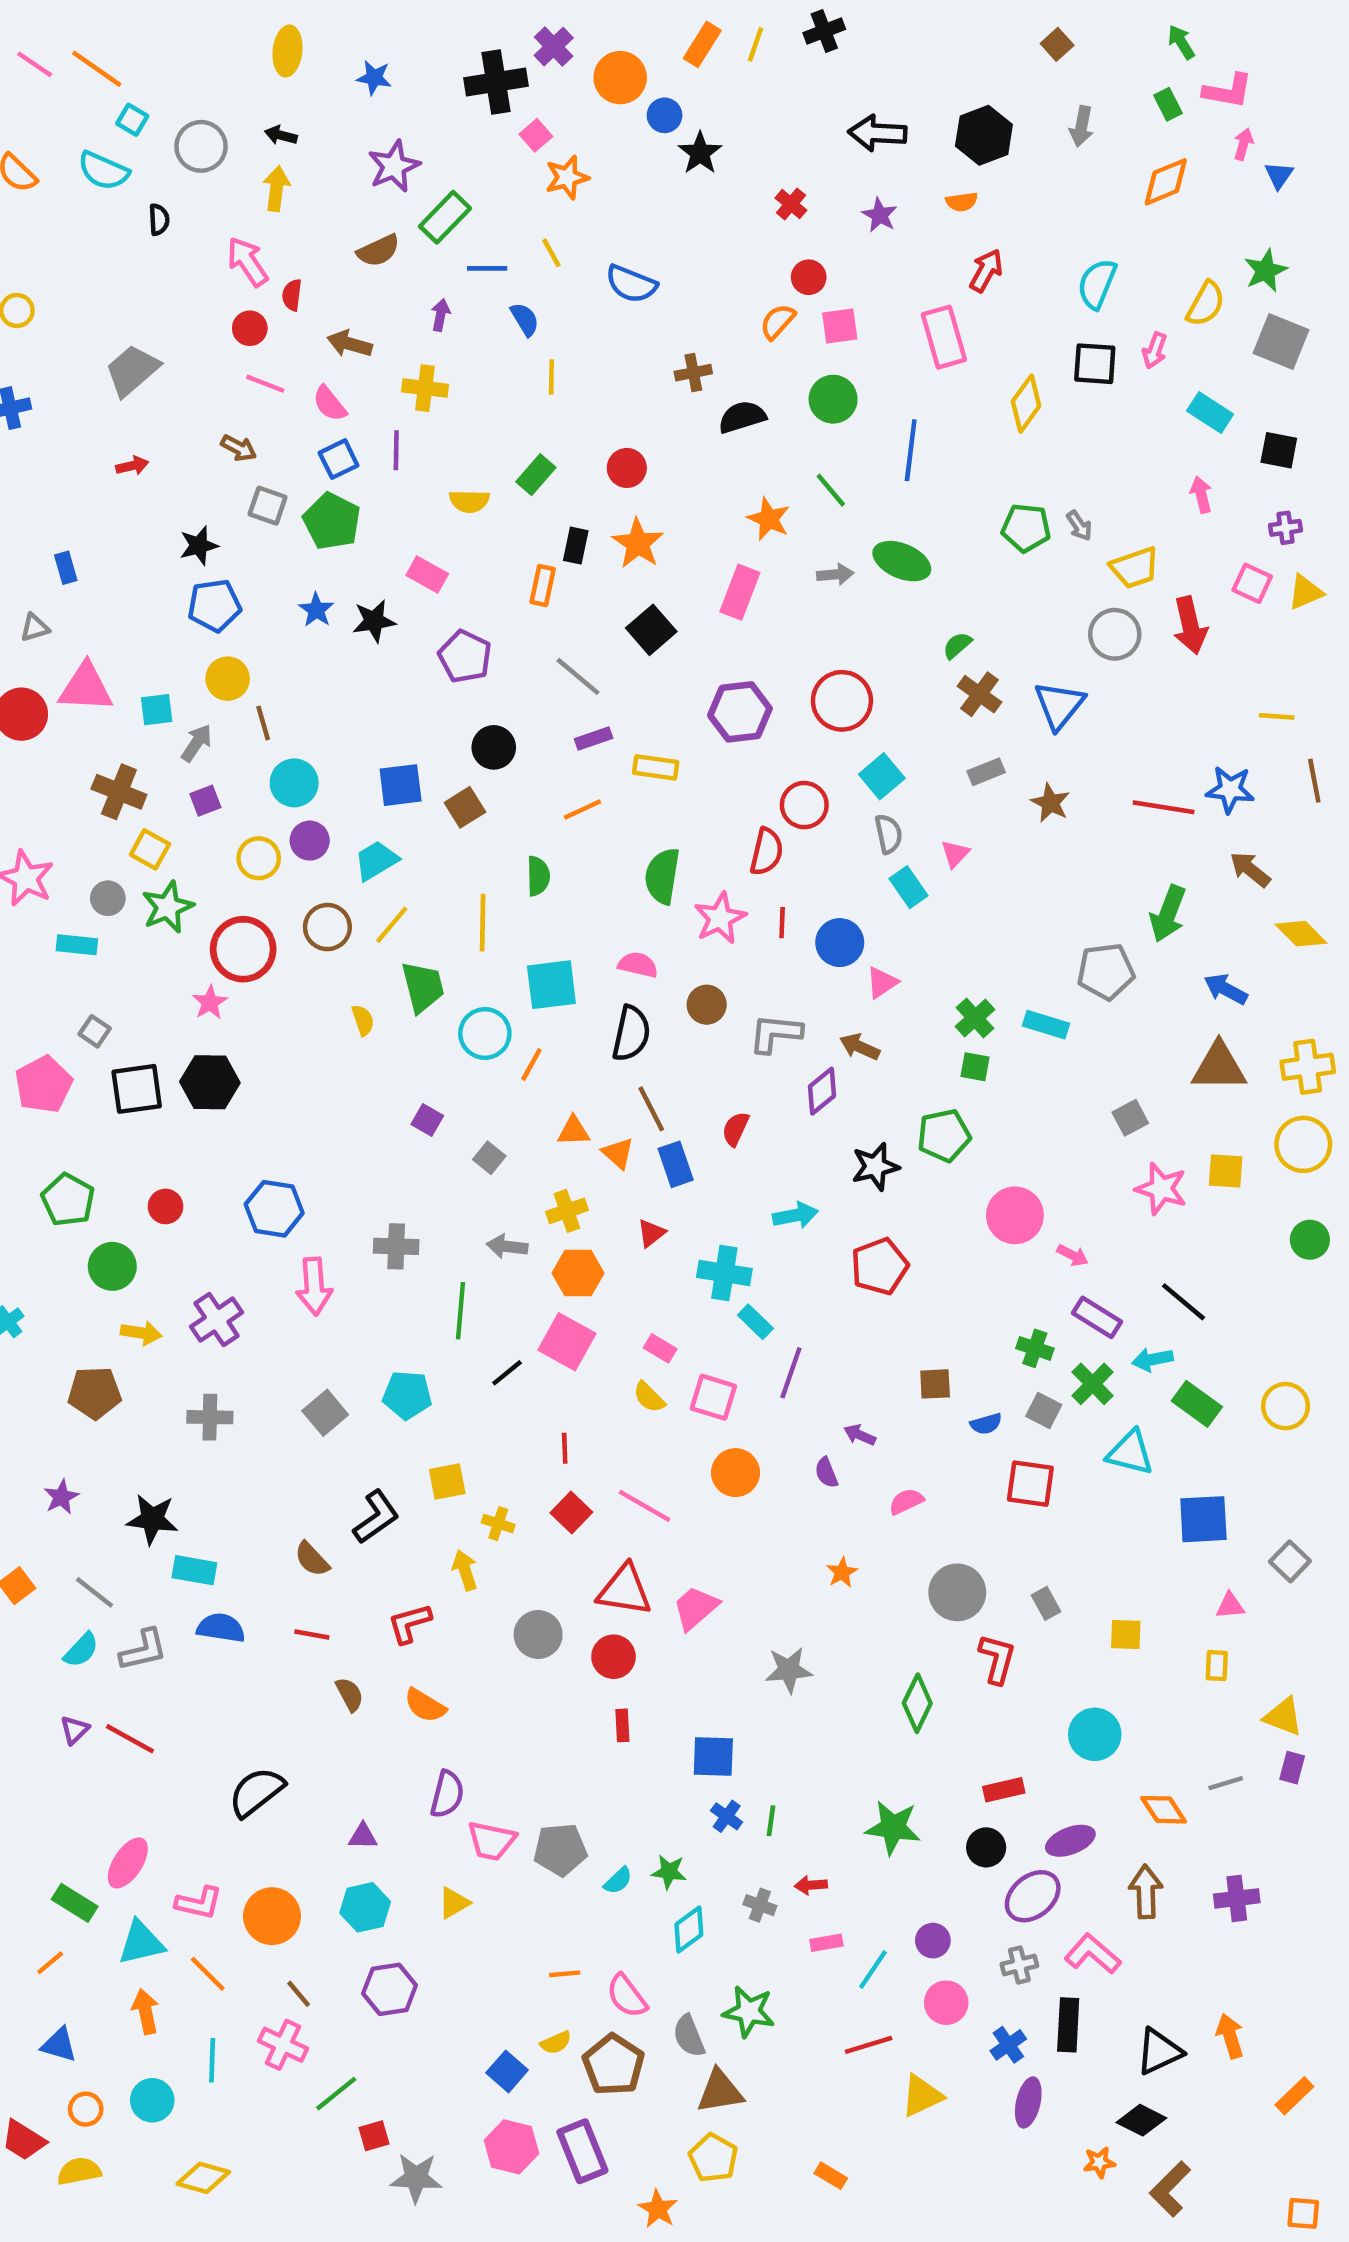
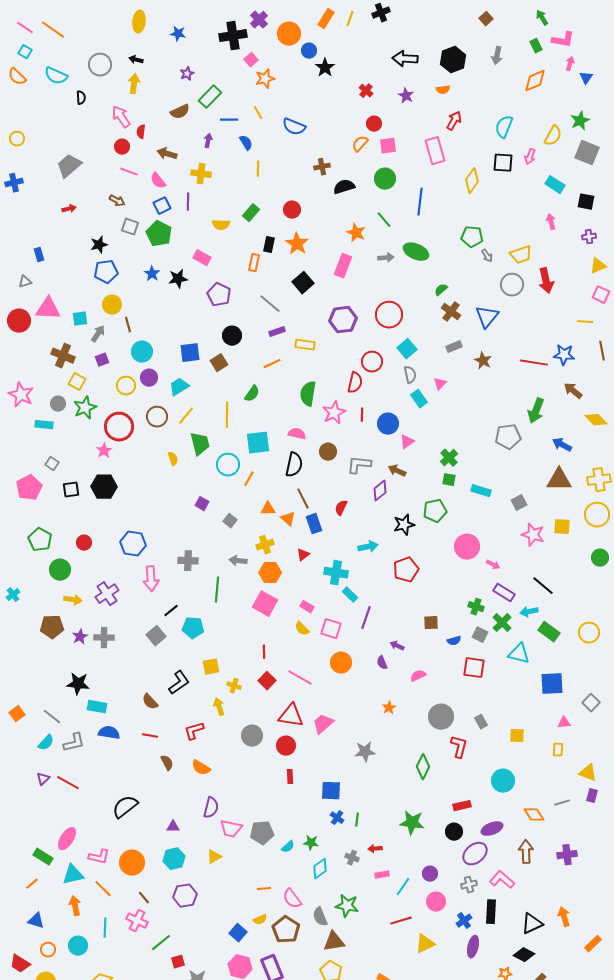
cyan square: (132, 120) -> (25, 52), moved
purple star: (394, 166) -> (187, 74), size x0.6
gray arrow: (1079, 526) -> (487, 256), moved
pink square: (1252, 583) -> (601, 295), moved
green semicircle: (538, 876) -> (252, 394), turned 36
cyan rectangle: (1046, 1025) -> (481, 491), moved
black square: (137, 1089) -> (71, 490), size x0.7
black line: (507, 1373) -> (171, 611), moved
purple star: (61, 1497) -> (80, 637), moved

